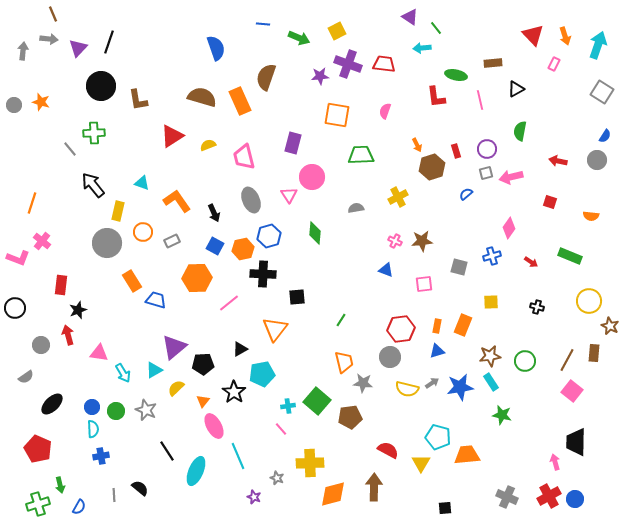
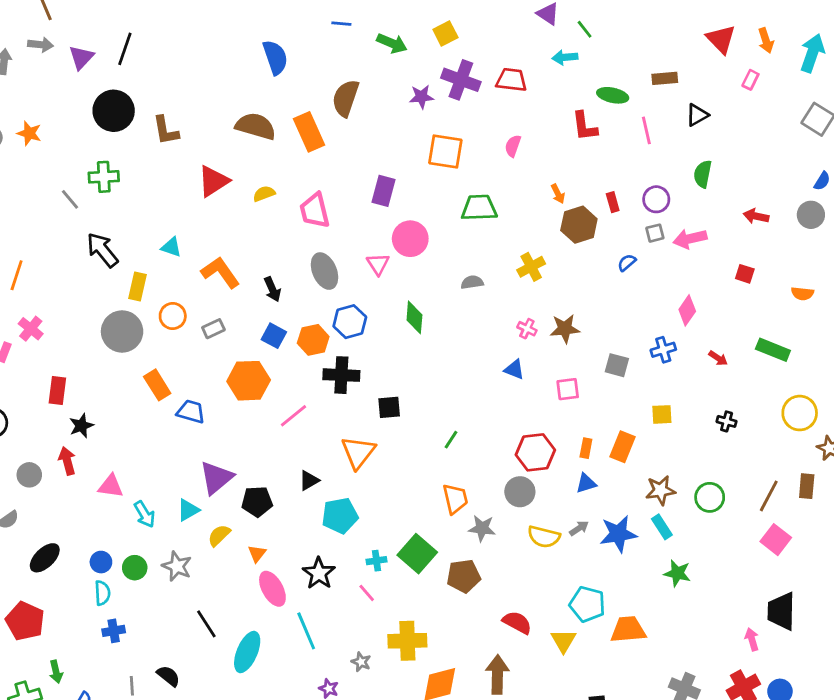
black star: (234, 392) -> (319, 573), moved

